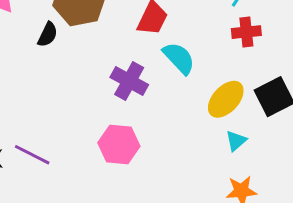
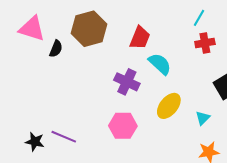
black semicircle: (48, 35) -> (56, 49), moved
yellow ellipse: (226, 99) -> (169, 106), moved

